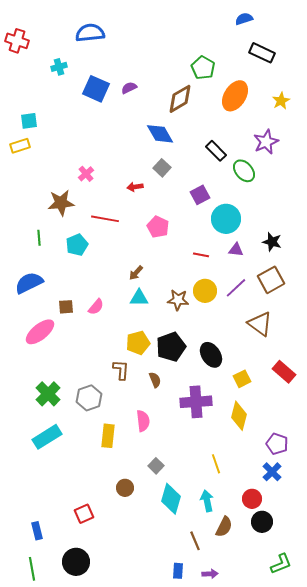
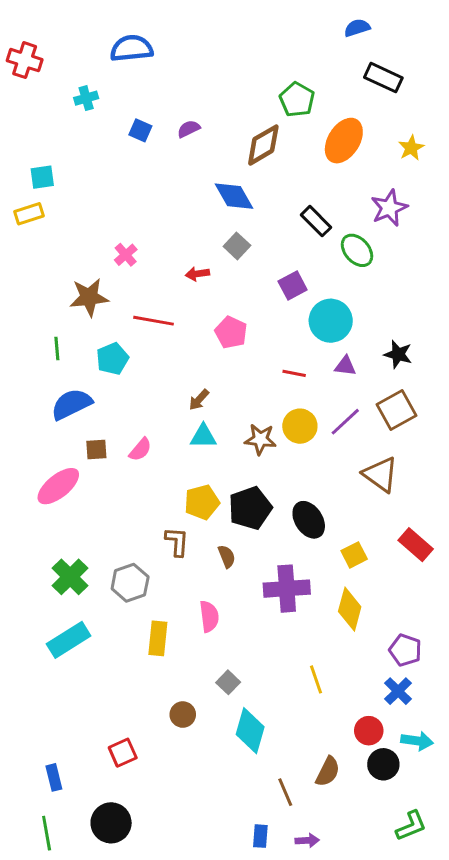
blue square: (96, 89) -> (140, 130), size x0.6
blue semicircle: (29, 283) -> (71, 404), moved
cyan arrow: (207, 501) -> (417, 741), moved, turned 110

